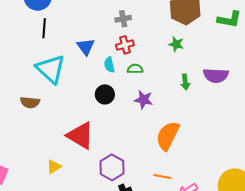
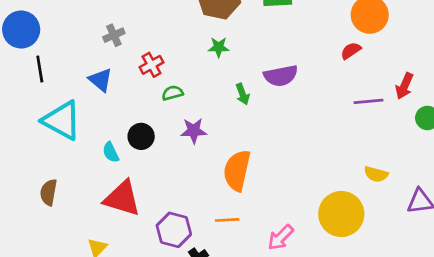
gray cross: (123, 19) -> (114, 35), moved
cyan semicircle: (109, 65) -> (111, 152), moved
brown semicircle: (30, 102) -> (49, 192), moved, turned 108
orange line: (162, 176) -> (227, 220), moved

